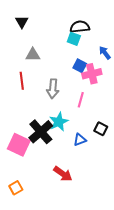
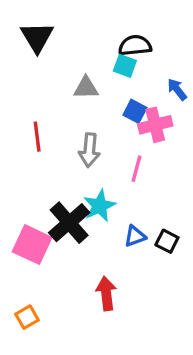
black triangle: (22, 22) -> (37, 37), size x1.5
gray triangle: (33, 55) -> (86, 88), moved
black square: (101, 129) -> (167, 241), moved
red arrow: (63, 174) -> (106, 293), turned -132

